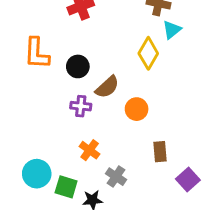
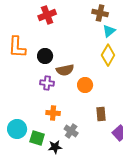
yellow diamond: (148, 53) -> (108, 55), moved
brown semicircle: (107, 87) -> (65, 70), turned 30
orange cross: (90, 150) -> (53, 113), turned -32

